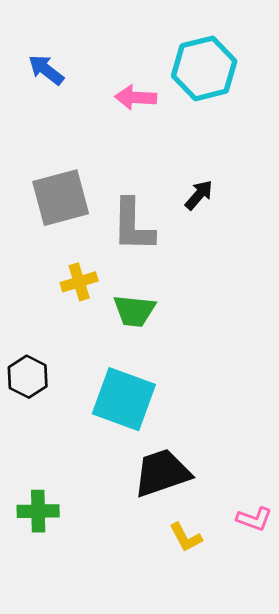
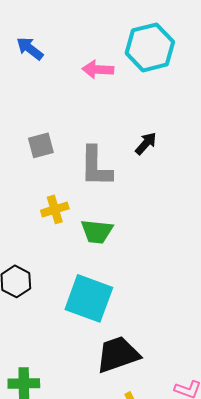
gray square: (61, 198) -> (41, 145), size x0.6

